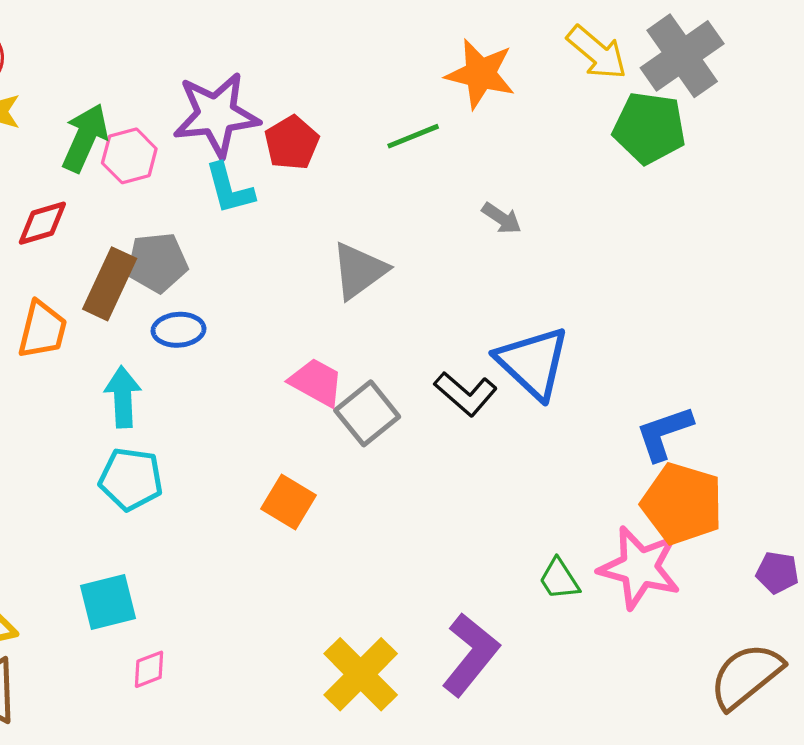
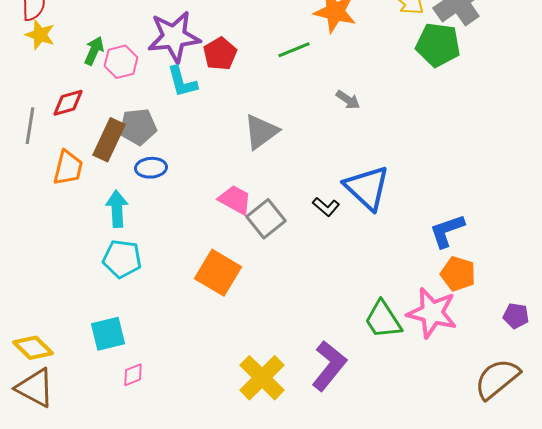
green arrow: (85, 138) -> (94, 51), size x0.7
black L-shape: (466, 394) -> (326, 207), size x0.7
orange square: (288, 502) -> (218, 273), size x1.4
orange pentagon: (682, 504) -> (458, 274), size x0.7
green trapezoid: (559, 579) -> (383, 320), size x1.5

